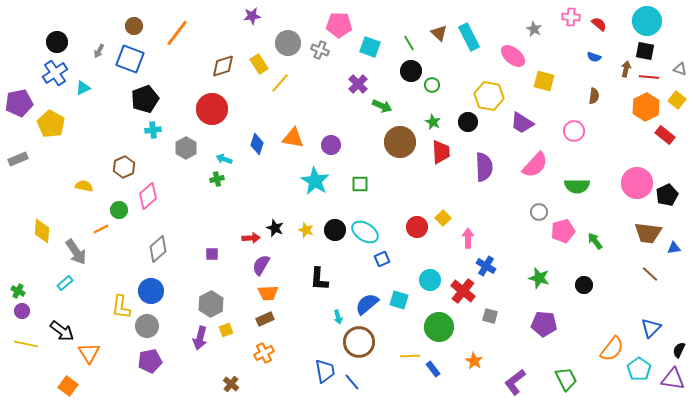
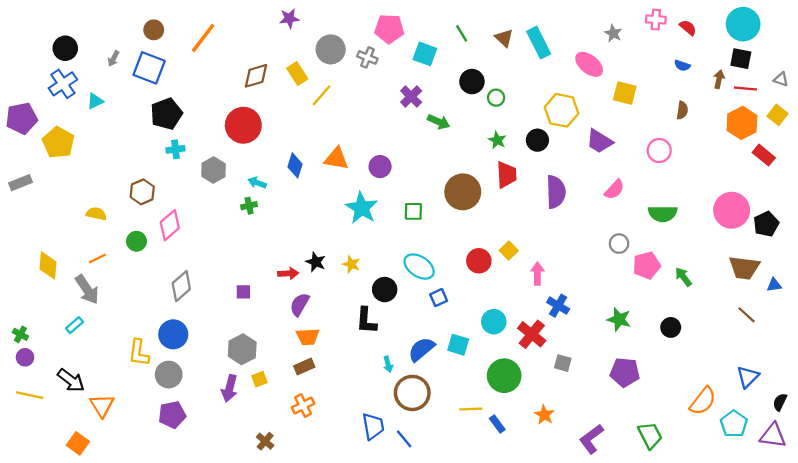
green line: (409, 43) -> (462, 33), moved
brown circle: (400, 142) -> (463, 192), moved
pink semicircle: (535, 165) -> (614, 190), size x0.7
orange line: (101, 229) -> (97, 258), moved
black circle: (335, 230) -> (385, 290), moved

